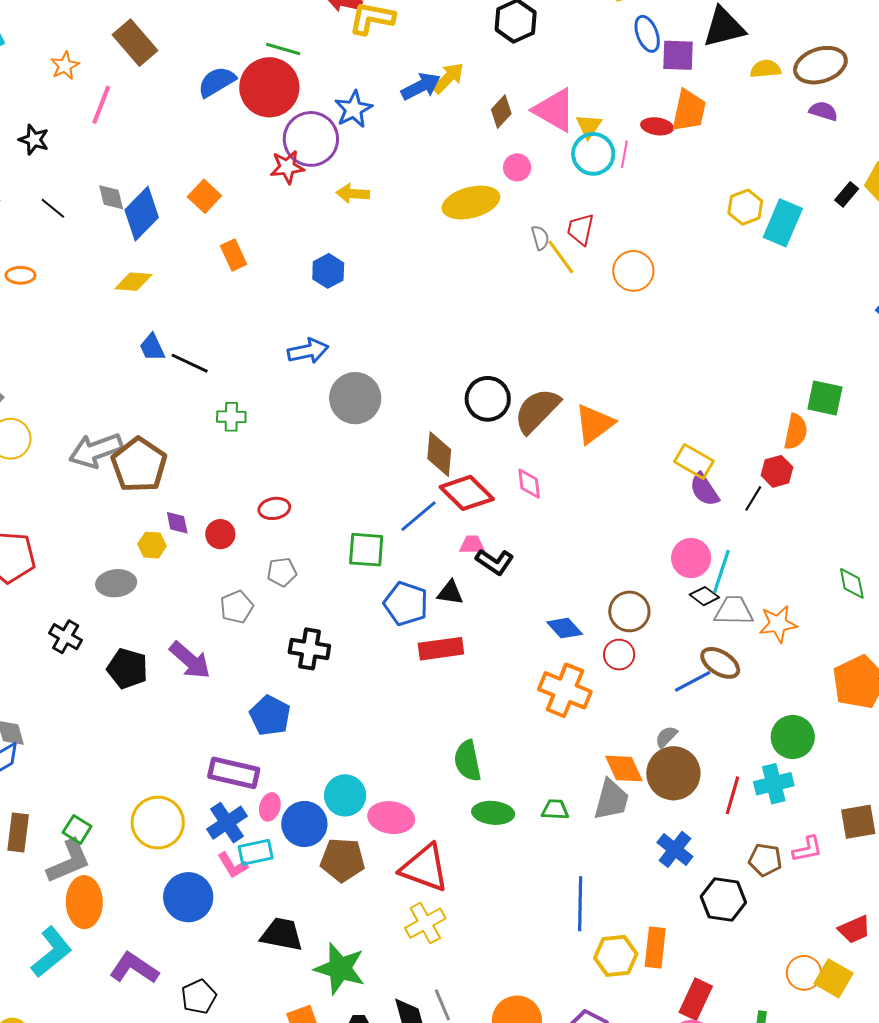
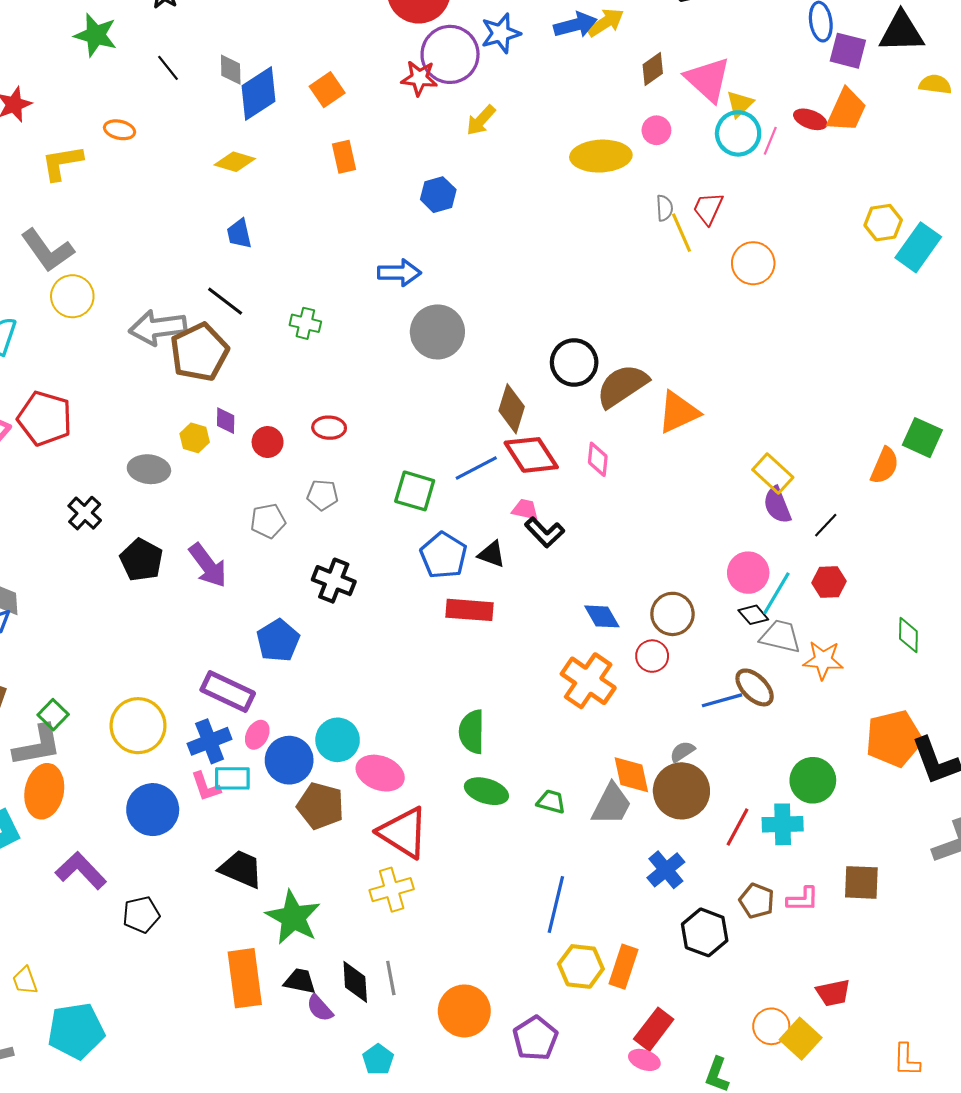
yellow arrow: (353, 194) -> (481, 120), turned -64
black line: (190, 363) -> (225, 301), moved
red hexagon: (777, 471) -> (829, 582), moved

